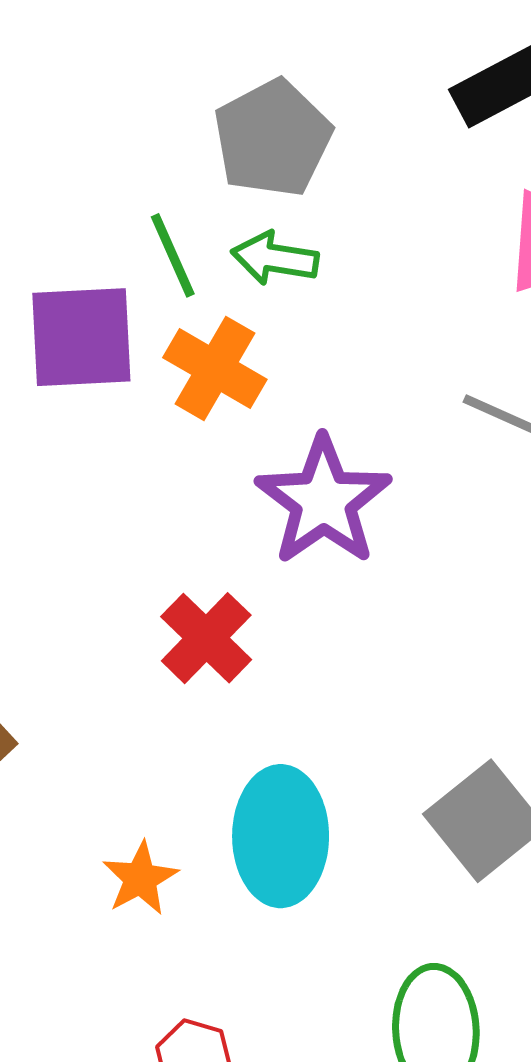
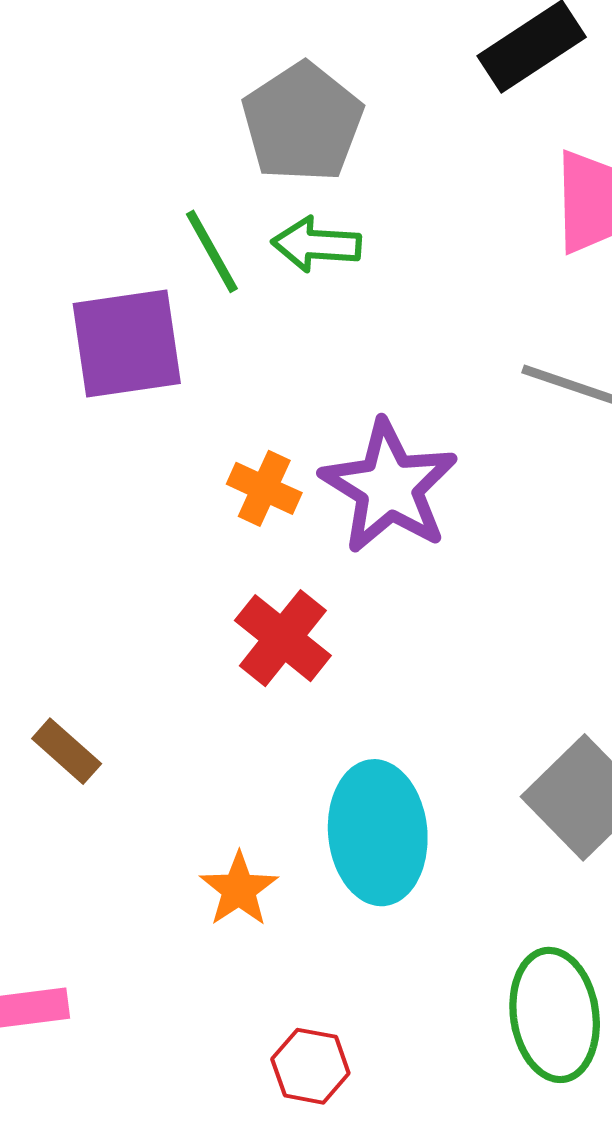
orange cross: (215, 368) -> (264, 488), moved, size x0.7

